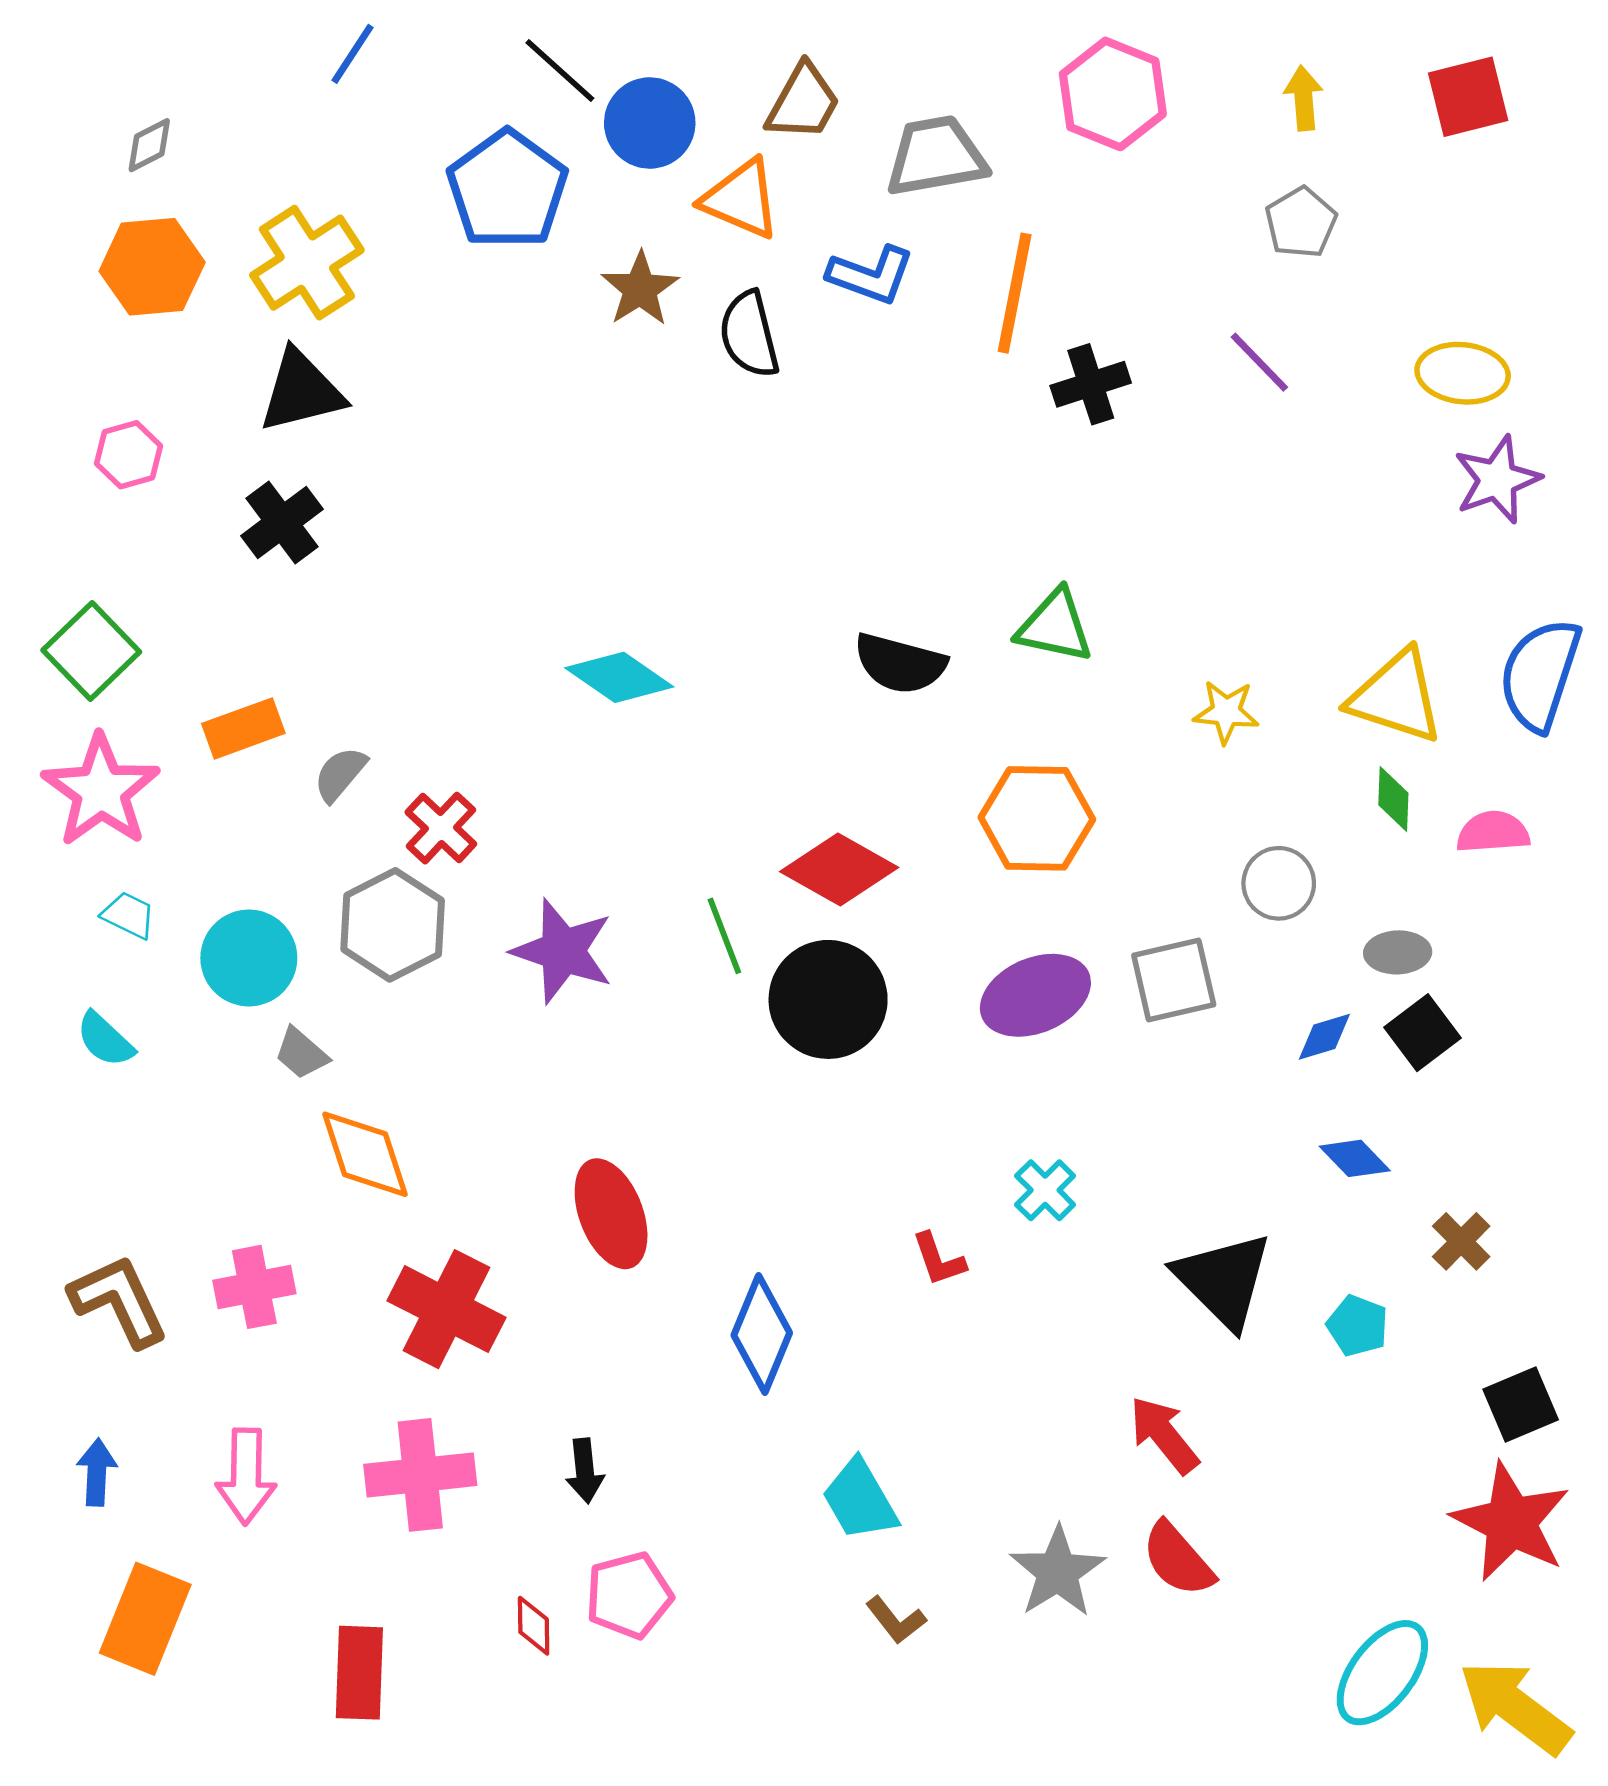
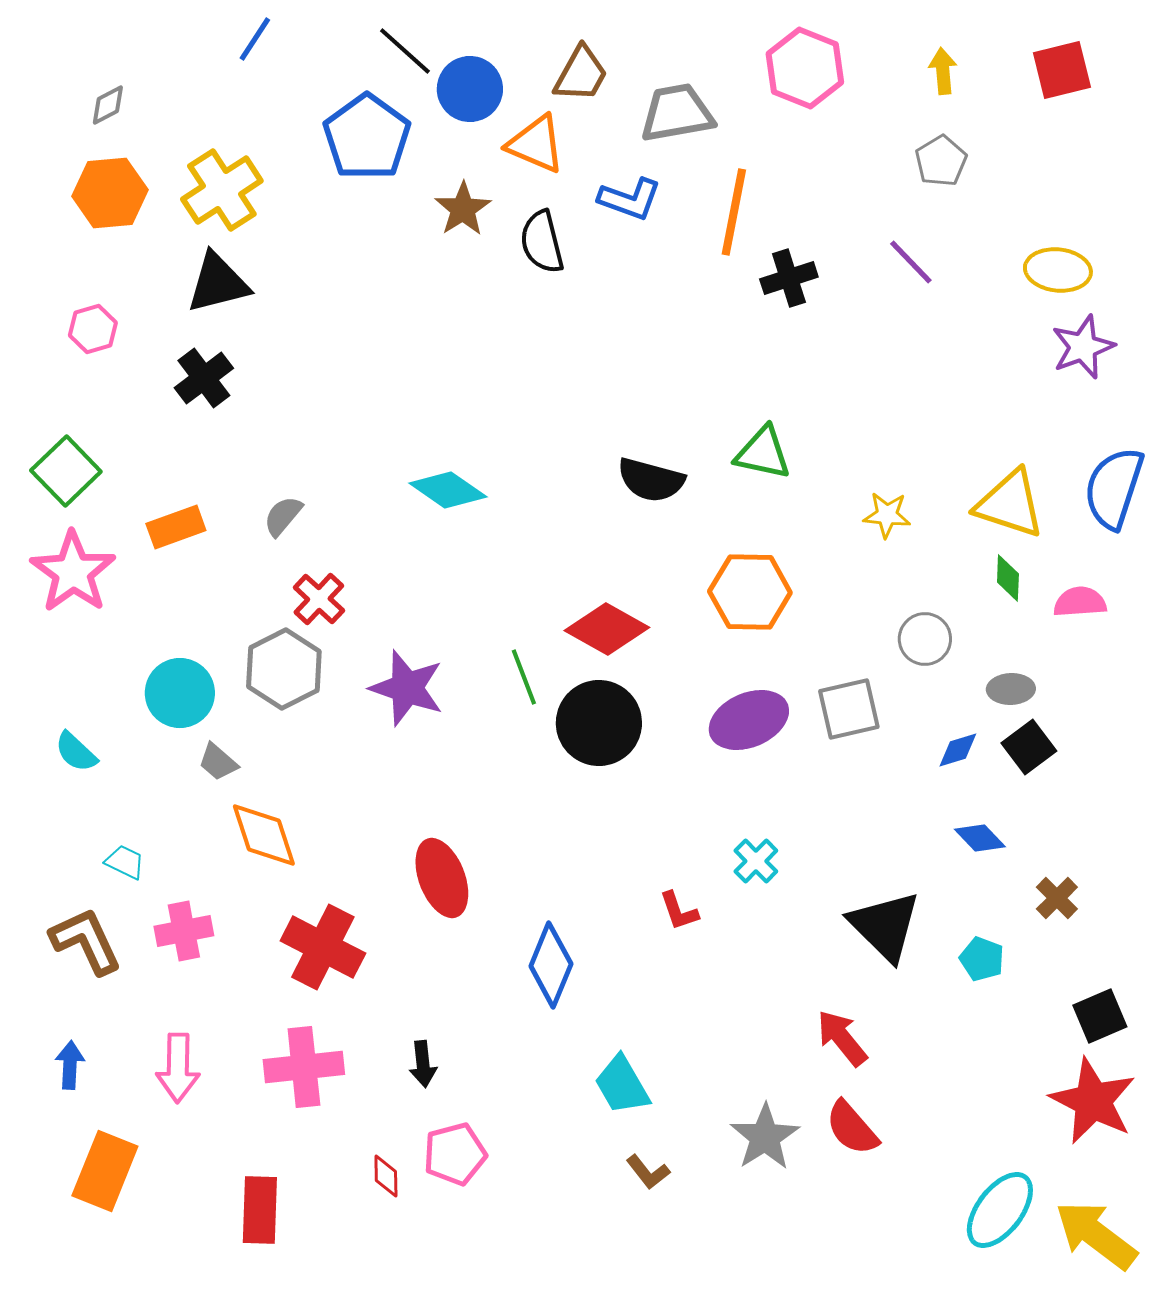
gray semicircle: (340, 774) -> (283, 516), moved
cyan trapezoid: (129, 915) -> (125, 862), moved

